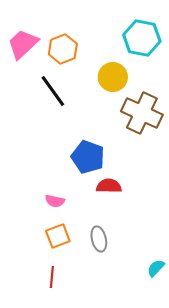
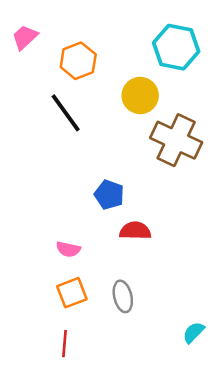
pink trapezoid: (23, 44) -> (25, 37), moved, size x0.7
blue pentagon: (88, 157) -> (109, 195), size x0.7

